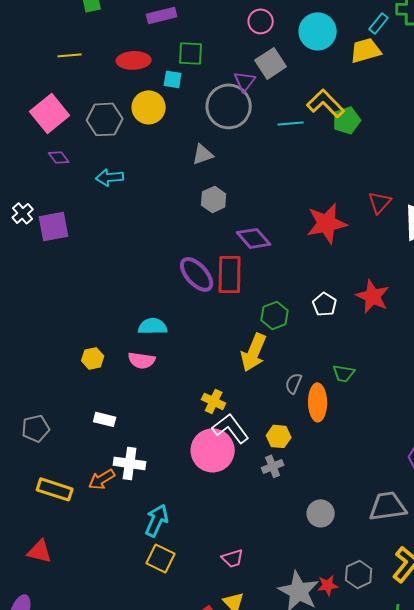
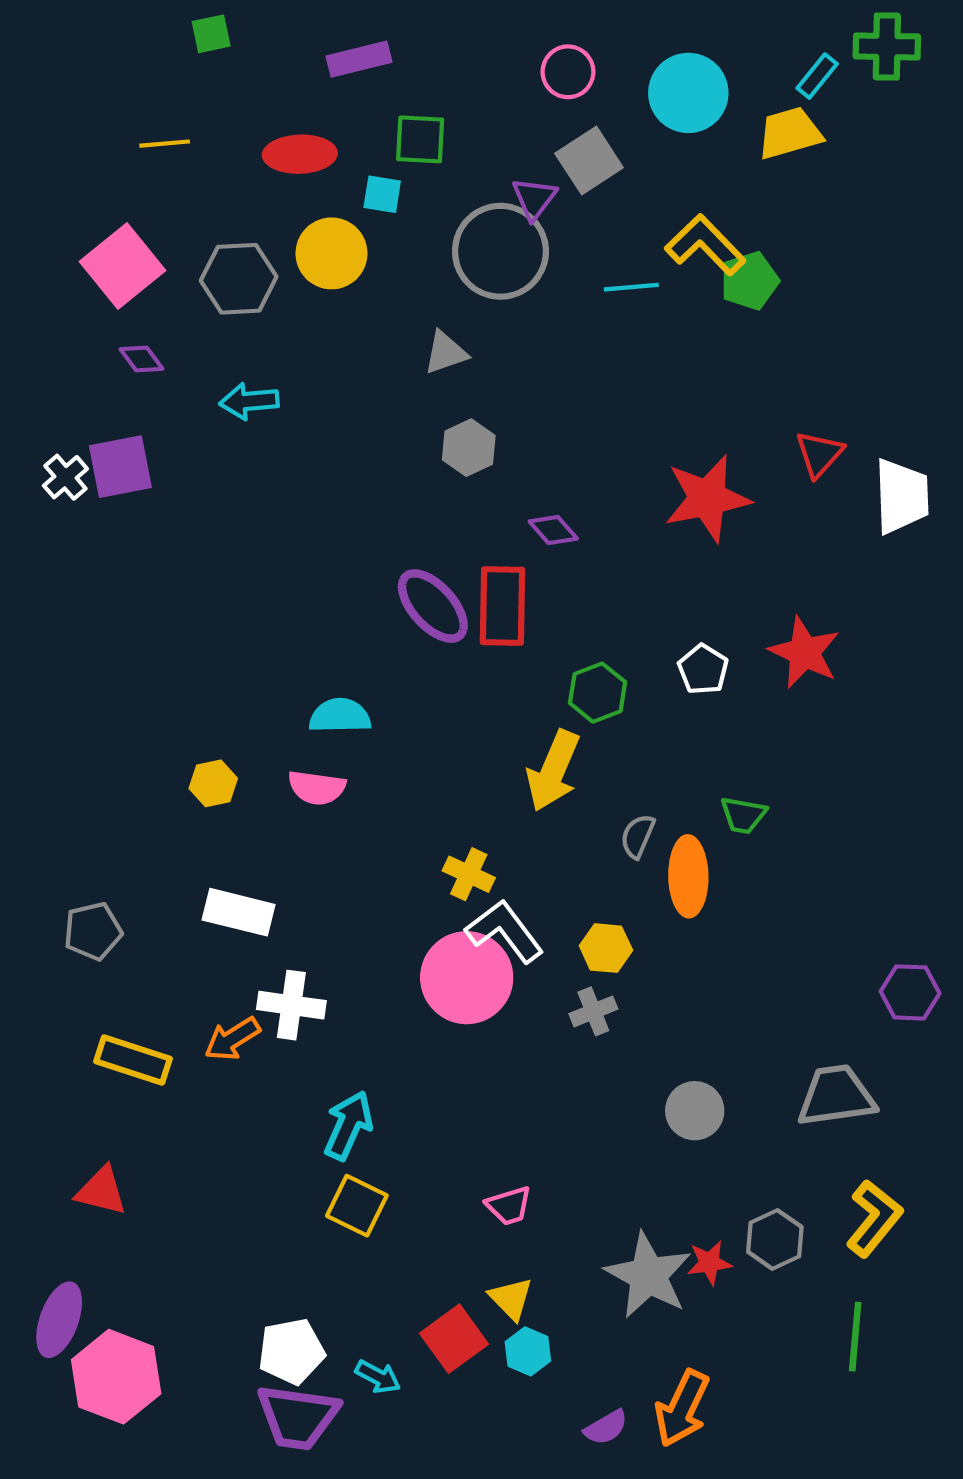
purple square: (54, 226) -> (120, 467), moved
purple diamond: (254, 238) -> (553, 530), size x0.7
white rectangle: (105, 419) -> (239, 912), size x1.5

